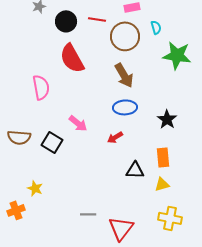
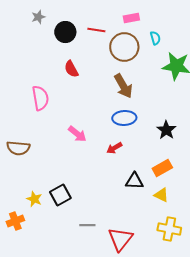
red semicircle: (72, 58) -> (71, 69), size x0.6
black square: (52, 142) -> (60, 195), moved, turned 30
orange rectangle: (163, 157) -> (162, 168), turned 66
yellow triangle: (162, 184) -> (161, 195), turned 42

